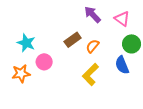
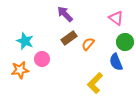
purple arrow: (93, 14) -> (65, 14), moved
yellow L-shape: (90, 75) -> (95, 83), moved

